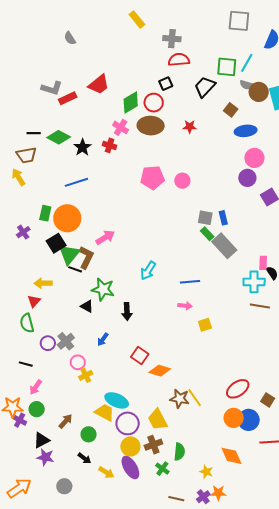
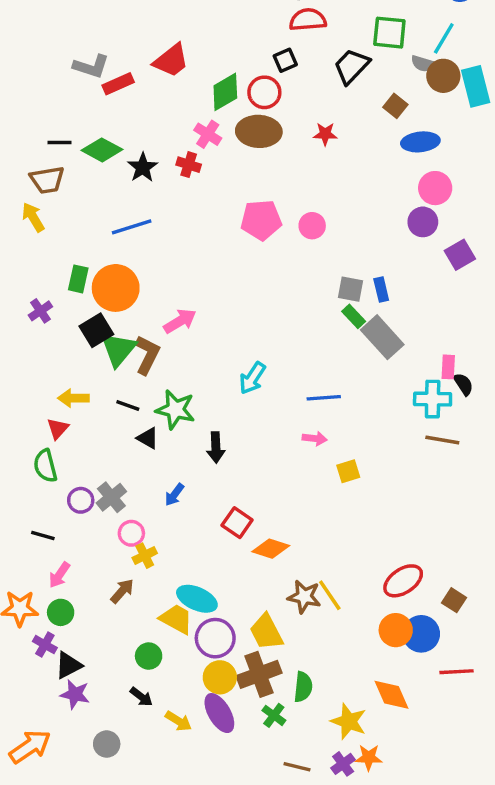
cyan line: (247, 63) -> (444, 38), moved
black line: (75, 269) -> (128, 406), moved
purple cross: (20, 420) -> (45, 645), moved
brown arrow: (66, 421) -> (122, 591), moved
brown cross: (153, 445) -> (259, 674), size x1.4
yellow star: (206, 472) -> (349, 721), size x1.5

